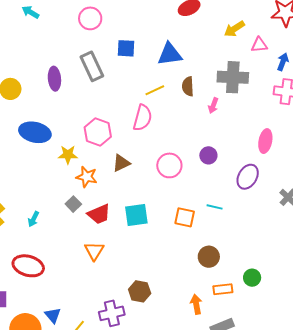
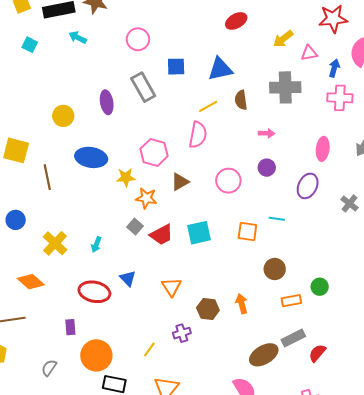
pink arrow: (213, 106) -> (266, 133), moved, turned -105
orange triangle: (94, 251) -> (171, 287), moved
orange arrow: (196, 304) -> (242, 304), moved
purple cross: (112, 313) -> (182, 333), size x0.7
blue triangle: (53, 315) -> (128, 278), moved

